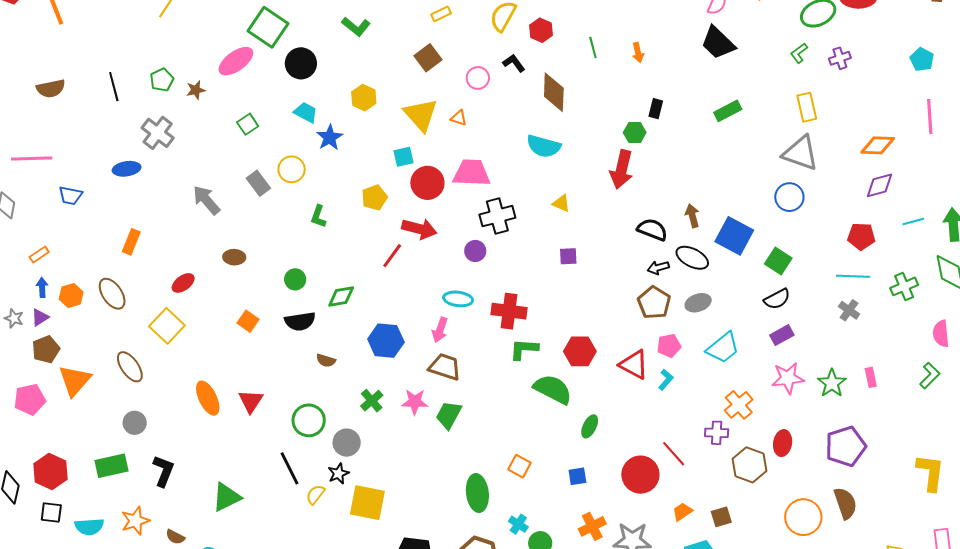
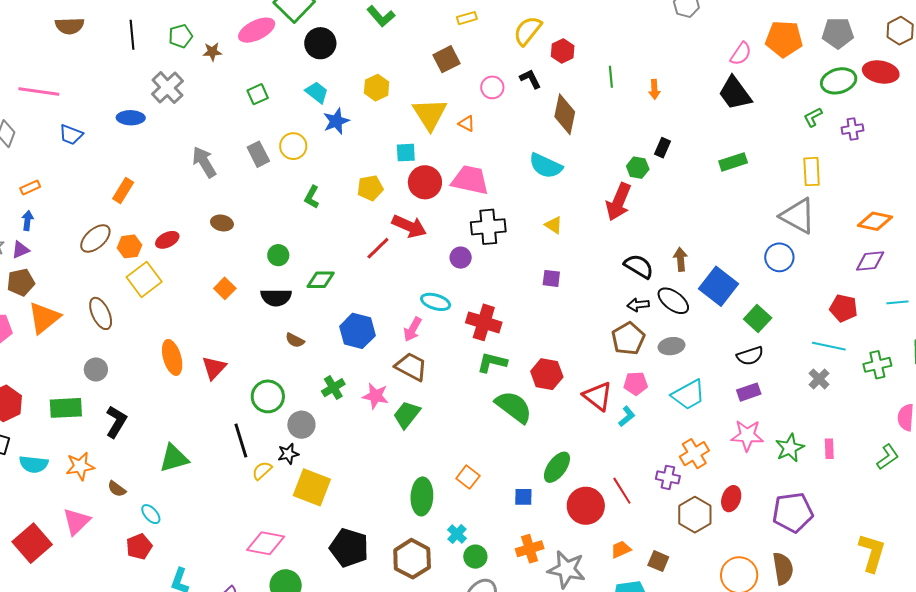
brown ellipse: (112, 294) -> (95, 238), turned 72
orange hexagon: (71, 296) -> (130, 246), moved
green ellipse: (590, 426) -> (557, 467), moved, size x1.4
brown square: (721, 517) -> (658, 561), turned 30

